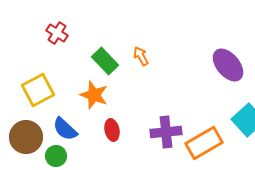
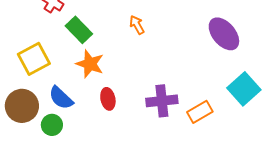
green rectangle: (105, 61) -> (79, 30), moved
orange rectangle: (204, 143) -> (200, 112), size x0.7

